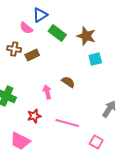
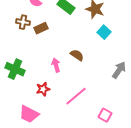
cyan square: (95, 59) -> (104, 32), turned -32
gray arrow: (109, 109) -> (119, 70), moved
pink line: (67, 123) -> (76, 96), turned -55

